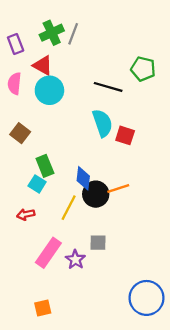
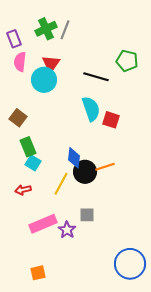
red triangle: (43, 65) -> (51, 64), moved, turned 36
pink semicircle: (14, 84) -> (20, 62), moved
green rectangle: (45, 166) -> (28, 147), moved
pink rectangle: (48, 253) -> (43, 224), turned 32

